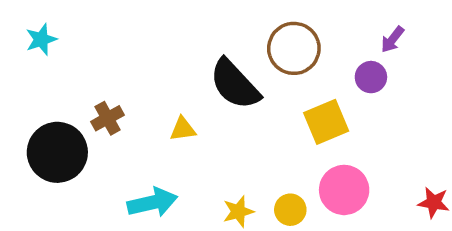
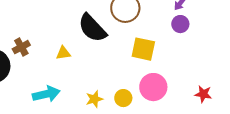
purple circle: (371, 77) -> (180, 24), moved
yellow square: (326, 122) -> (143, 49), turned 35

